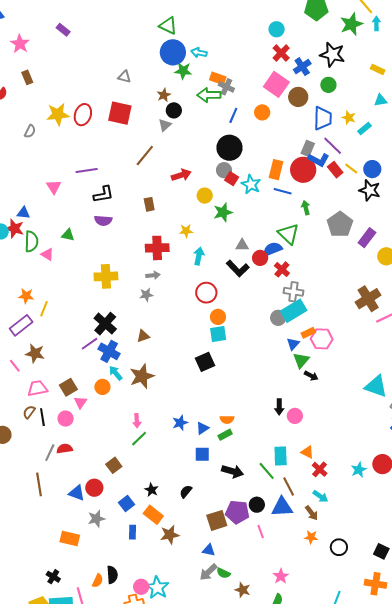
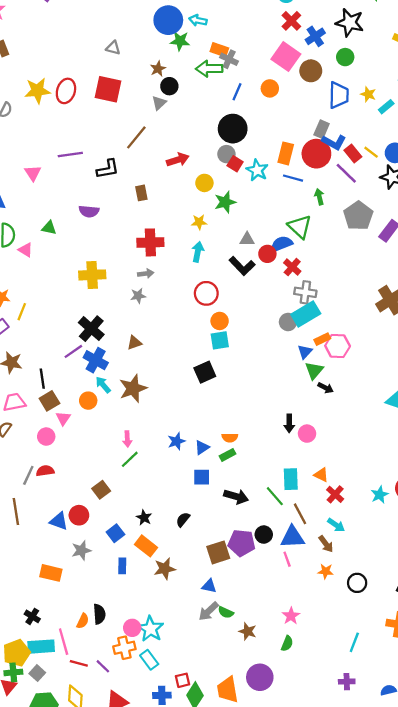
purple line: (333, 146) -> (346, 173), moved
black L-shape: (103, 194) -> (108, 169), moved
yellow star: (186, 231) -> (199, 222), moved
black line: (42, 417) -> (42, 379), moved
pink line: (261, 532) -> (287, 559), moved

